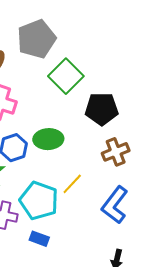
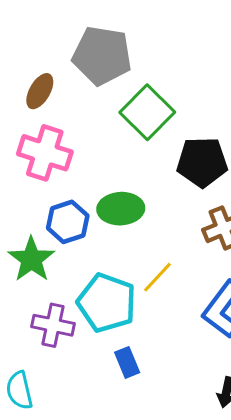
gray pentagon: (36, 39) -> (102, 56), turned 30
blue rectangle: (39, 239) -> (127, 362), moved, turned 48

